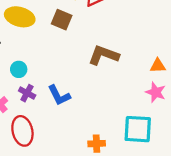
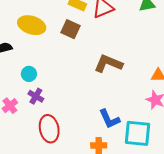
blue L-shape: (59, 95) -> (109, 119), moved
red ellipse: (22, 131) -> (49, 129), moved

